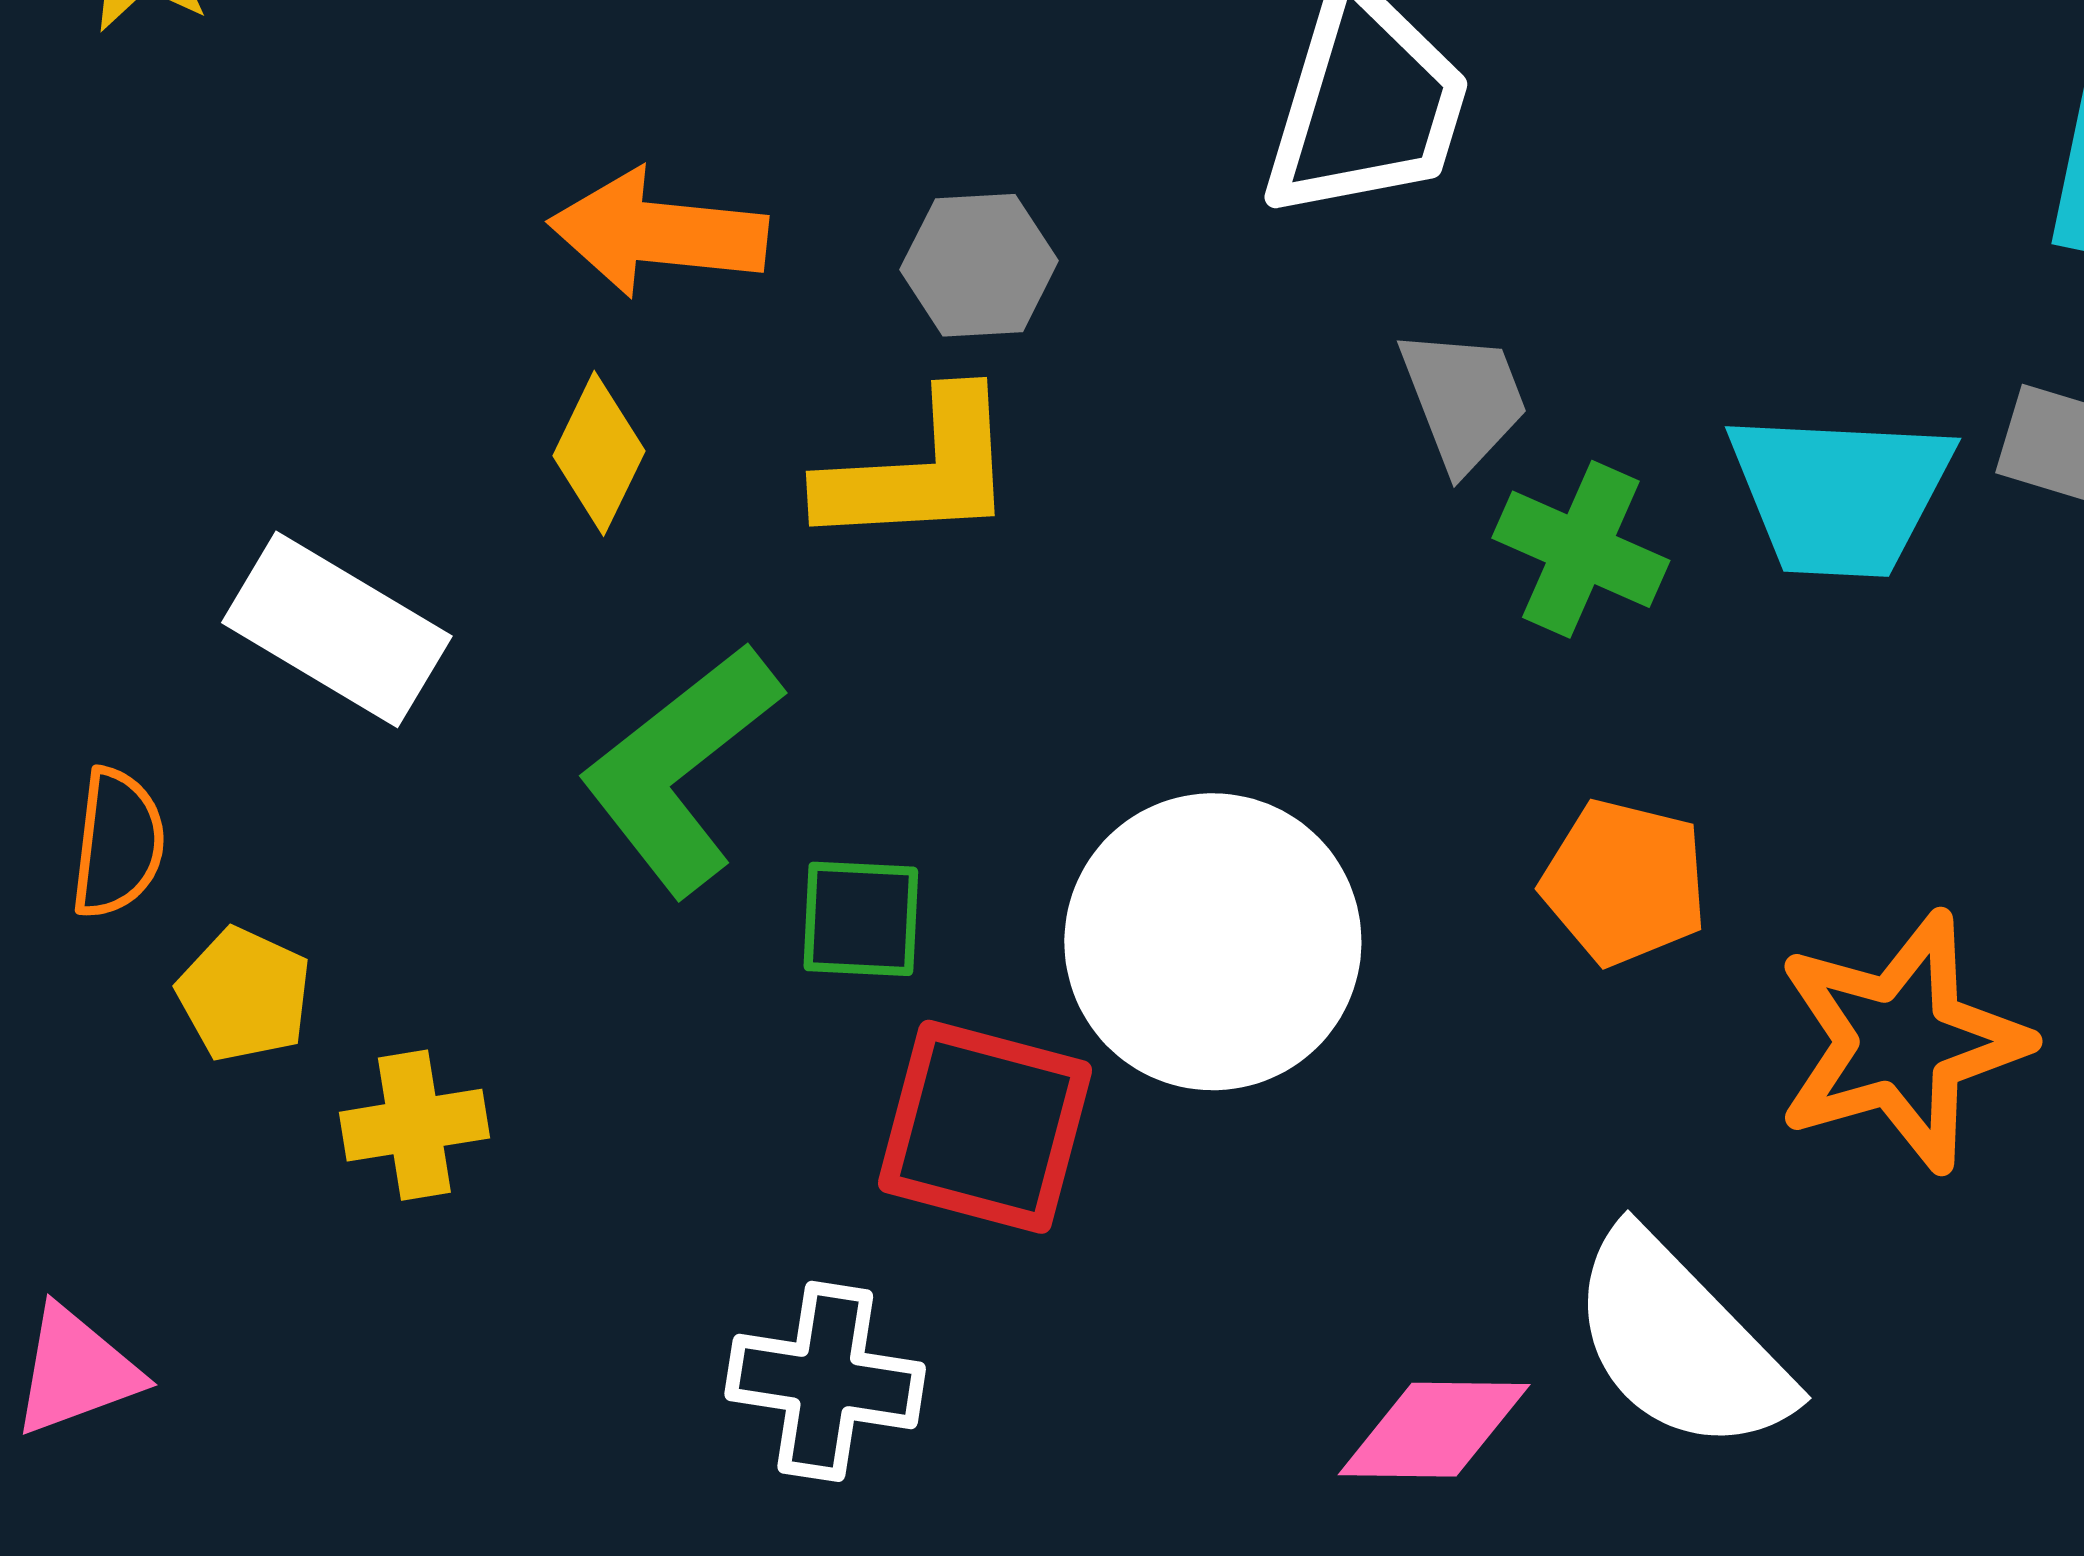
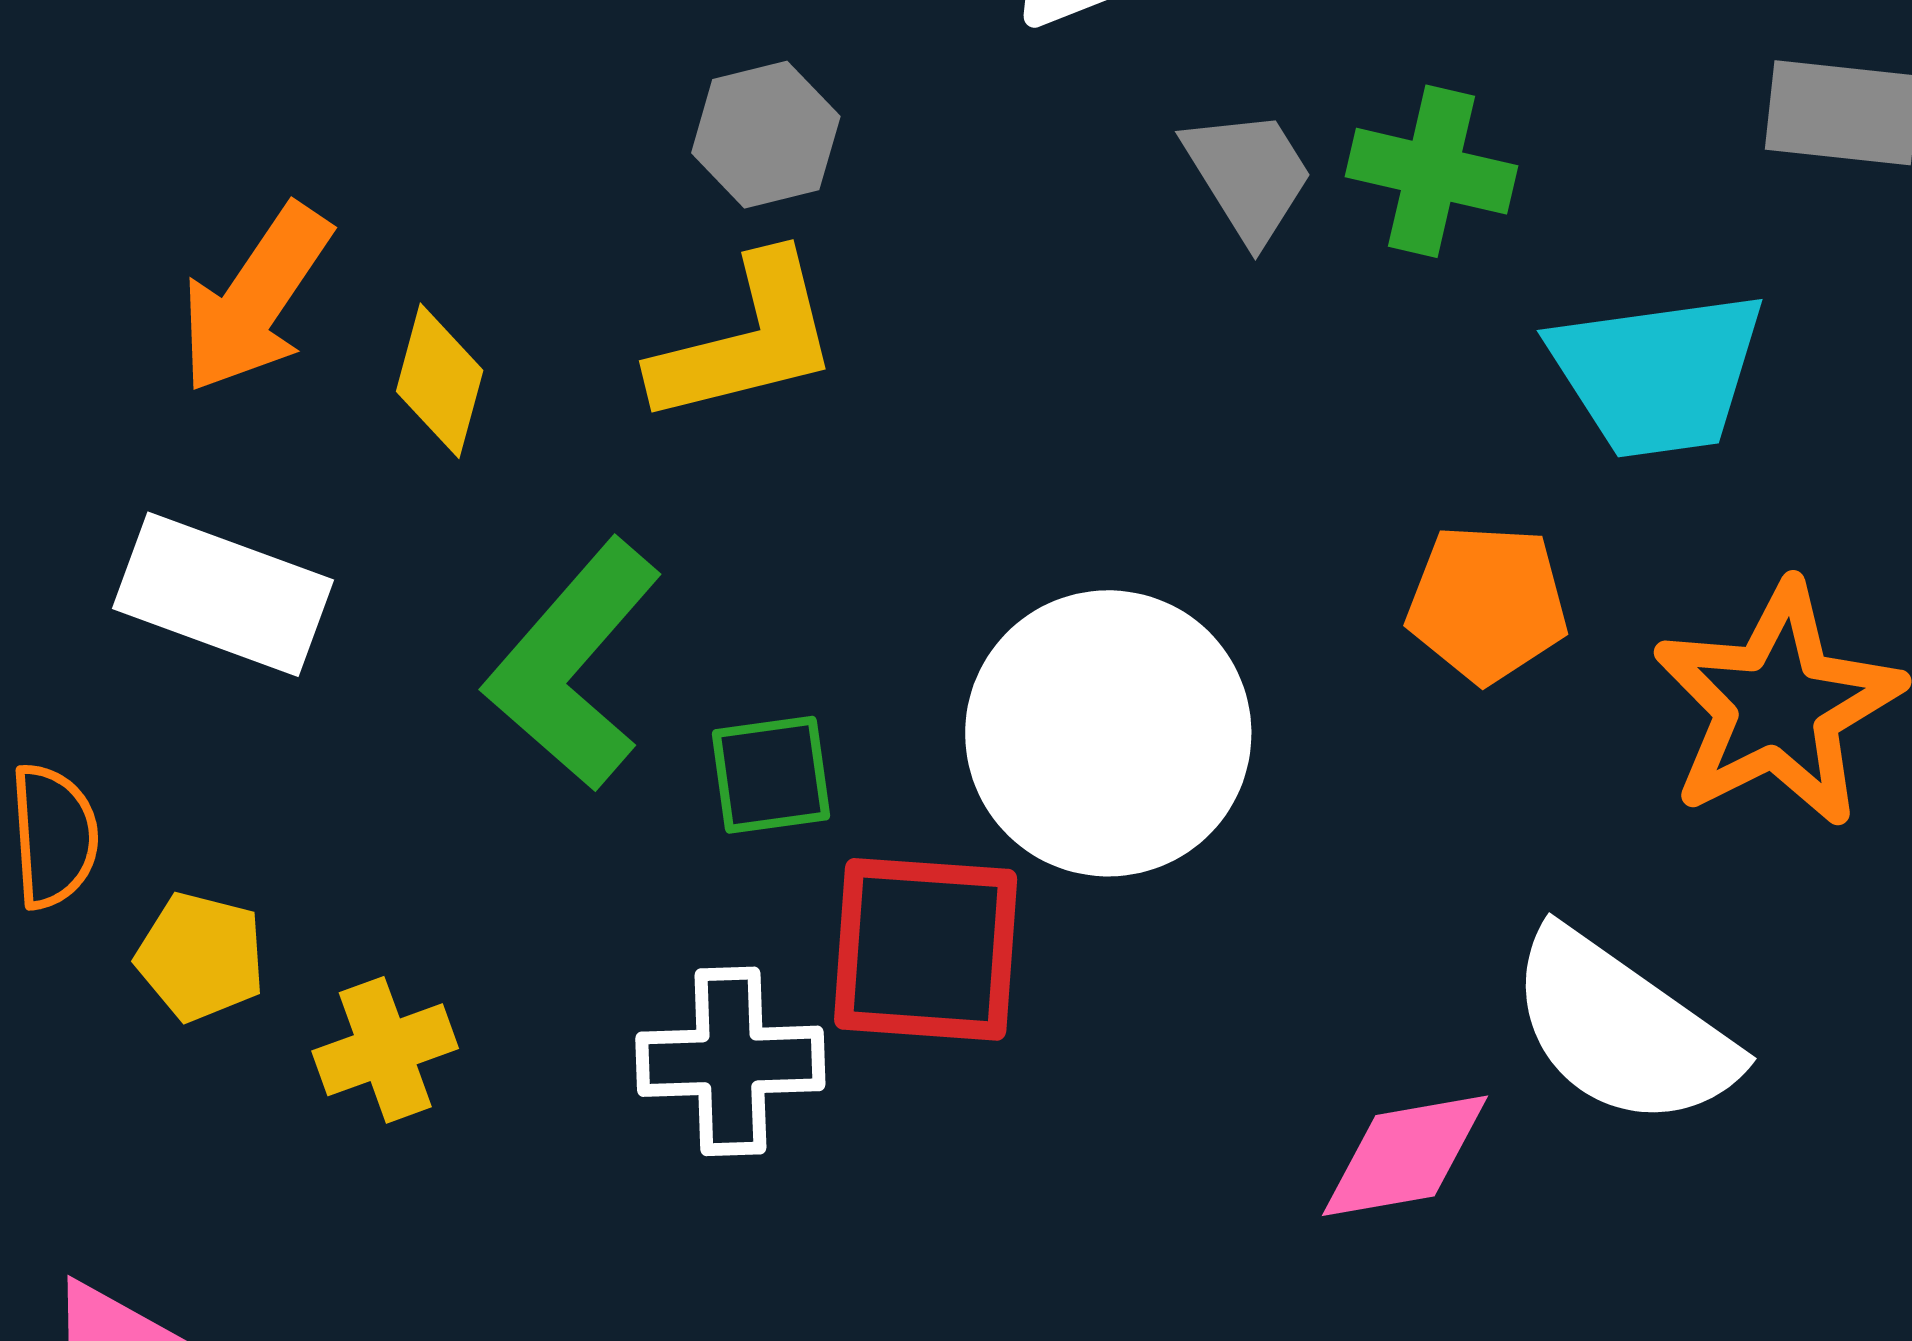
orange arrow: (658, 233) -> (255, 299), moved, turned -51
cyan trapezoid: (1840, 494) -> (1658, 374), moved
green cross: (1581, 549) -> (1431, 171), moved
white cross: (825, 1381) -> (730, 1061), moved

